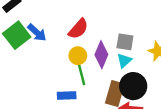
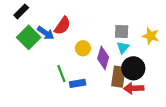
red semicircle: (78, 29) -> (62, 26), moved
purple diamond: (101, 55) -> (103, 58), moved
green line: (82, 75) -> (61, 74), moved

